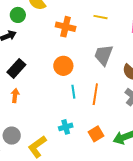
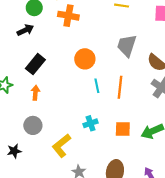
orange cross: (66, 27) -> (68, 16), moved
orange square: (96, 134) -> (123, 129), turned 35
gray circle: (12, 136) -> (33, 125), moved

